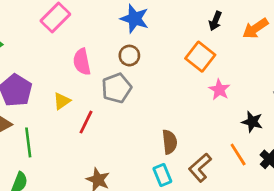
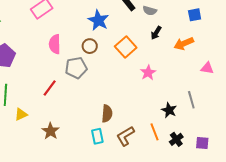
orange square: (200, 57) -> (126, 47), moved
pink star: (219, 90) -> (148, 73), moved
yellow triangle: (62, 101) -> (21, 114), moved

